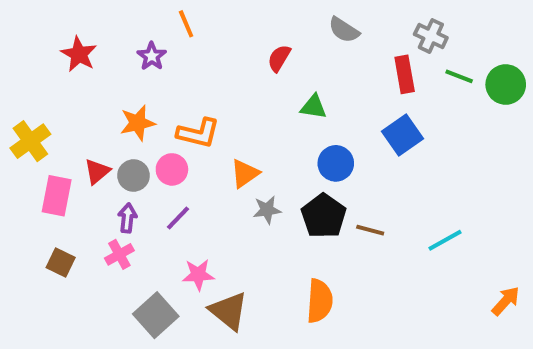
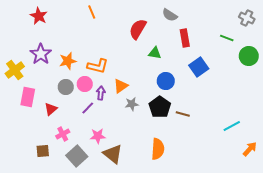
gray cross: (431, 36) -> (247, 18), moved
red star: (79, 54) -> (39, 16), moved
purple star: (152, 56) -> (41, 54), moved, size x1.5
red semicircle: (279, 58) -> (138, 29), size x1.5
red rectangle: (405, 74) -> (185, 38), moved
green circle: (506, 84) -> (249, 56), moved
red triangle: (97, 171) -> (51, 109), moved
purple arrow: (127, 218) -> (101, 93), moved
cyan line: (445, 240) -> (232, 126), moved
pink cross: (119, 254) -> (63, 134), moved
brown square: (61, 262) -> (43, 151), moved, turned -32

